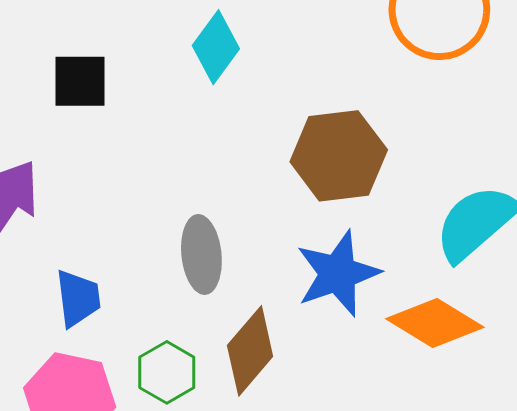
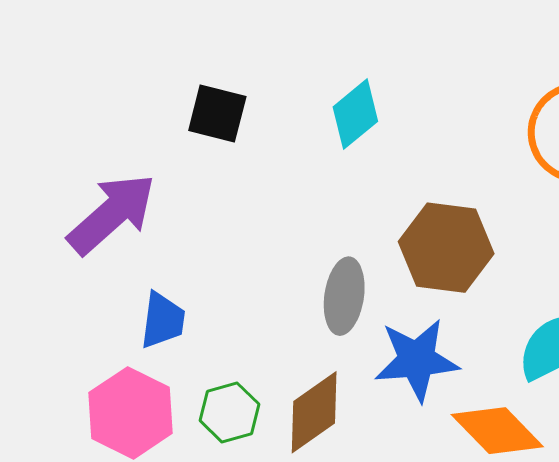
gray ellipse: (201, 254) -> (344, 296), moved

